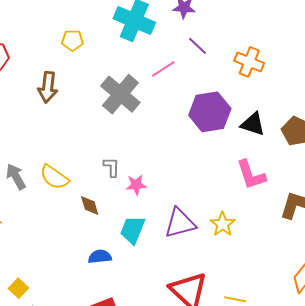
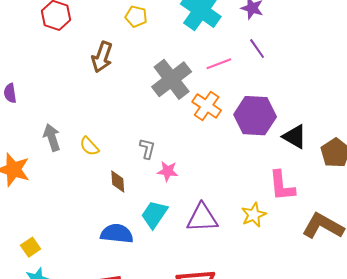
orange cross: (249, 62) -> (207, 106), moved
yellow semicircle: (54, 177) -> (89, 146), size x0.7
yellow star: (223, 224) -> (254, 215), moved
blue semicircle: (100, 257) -> (117, 234), size x1.4

